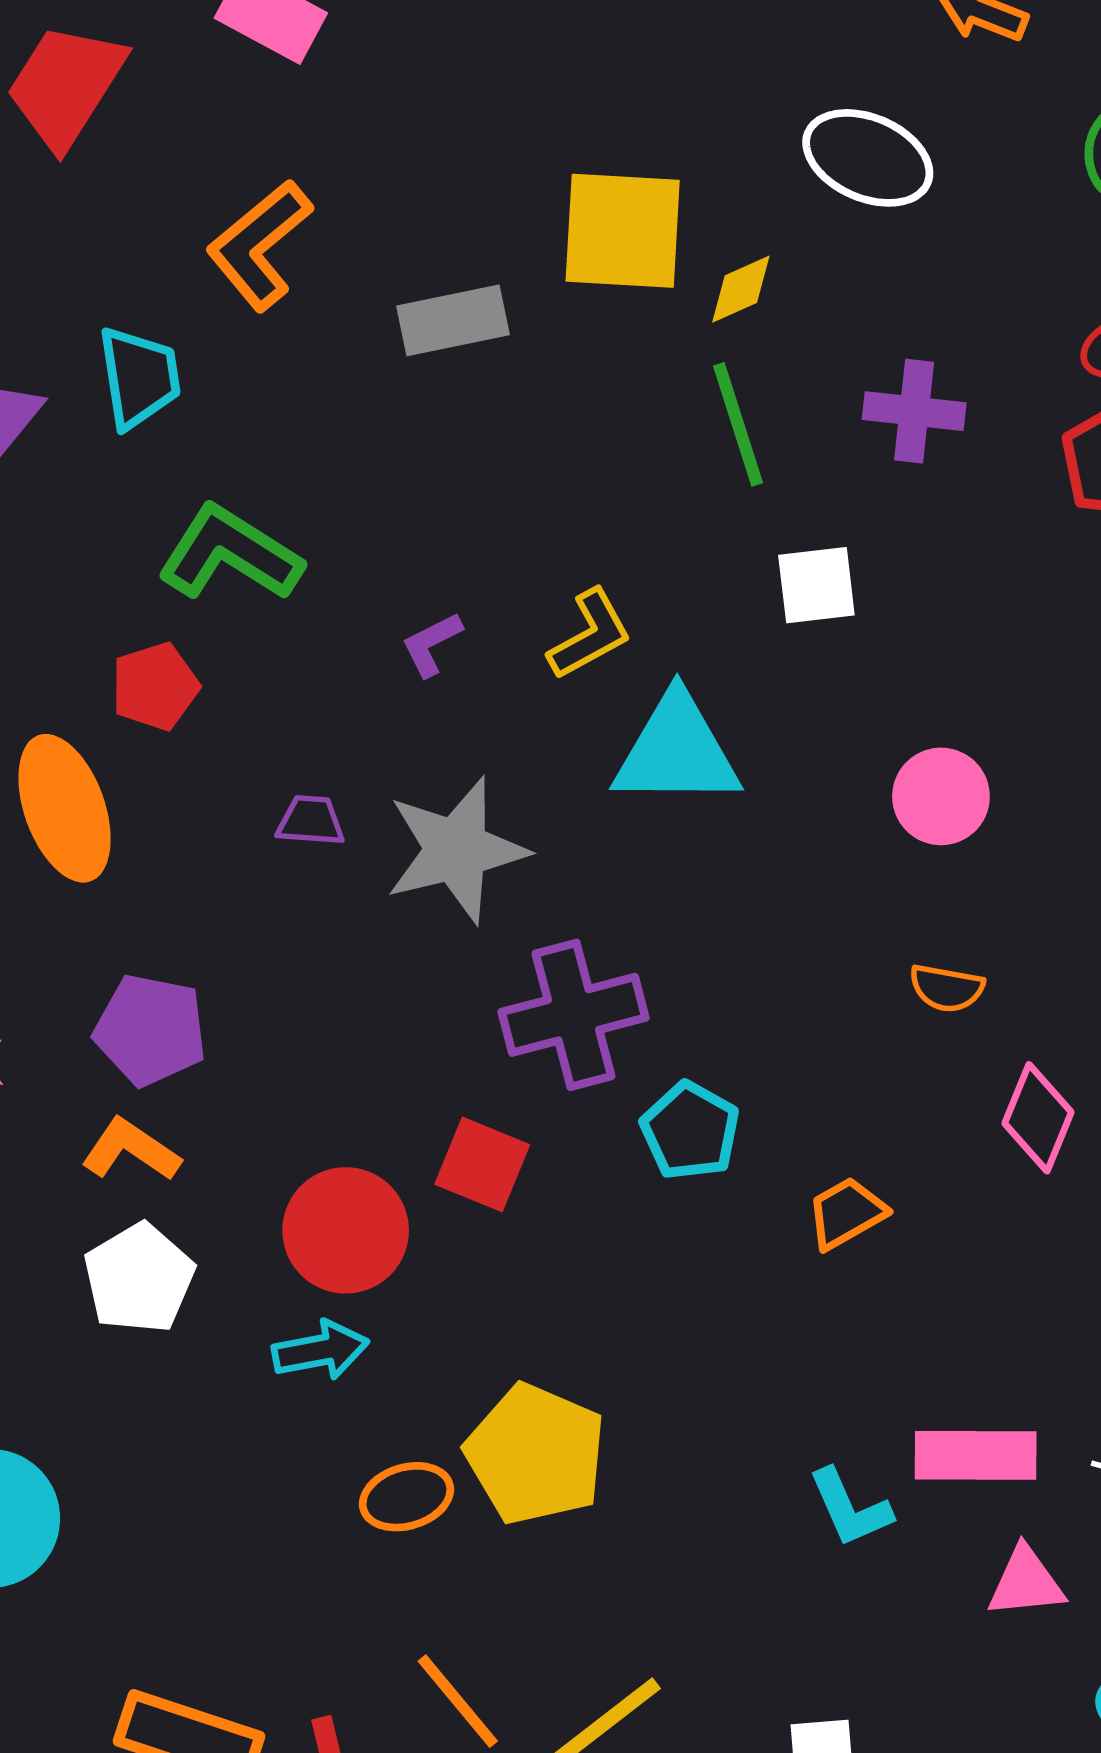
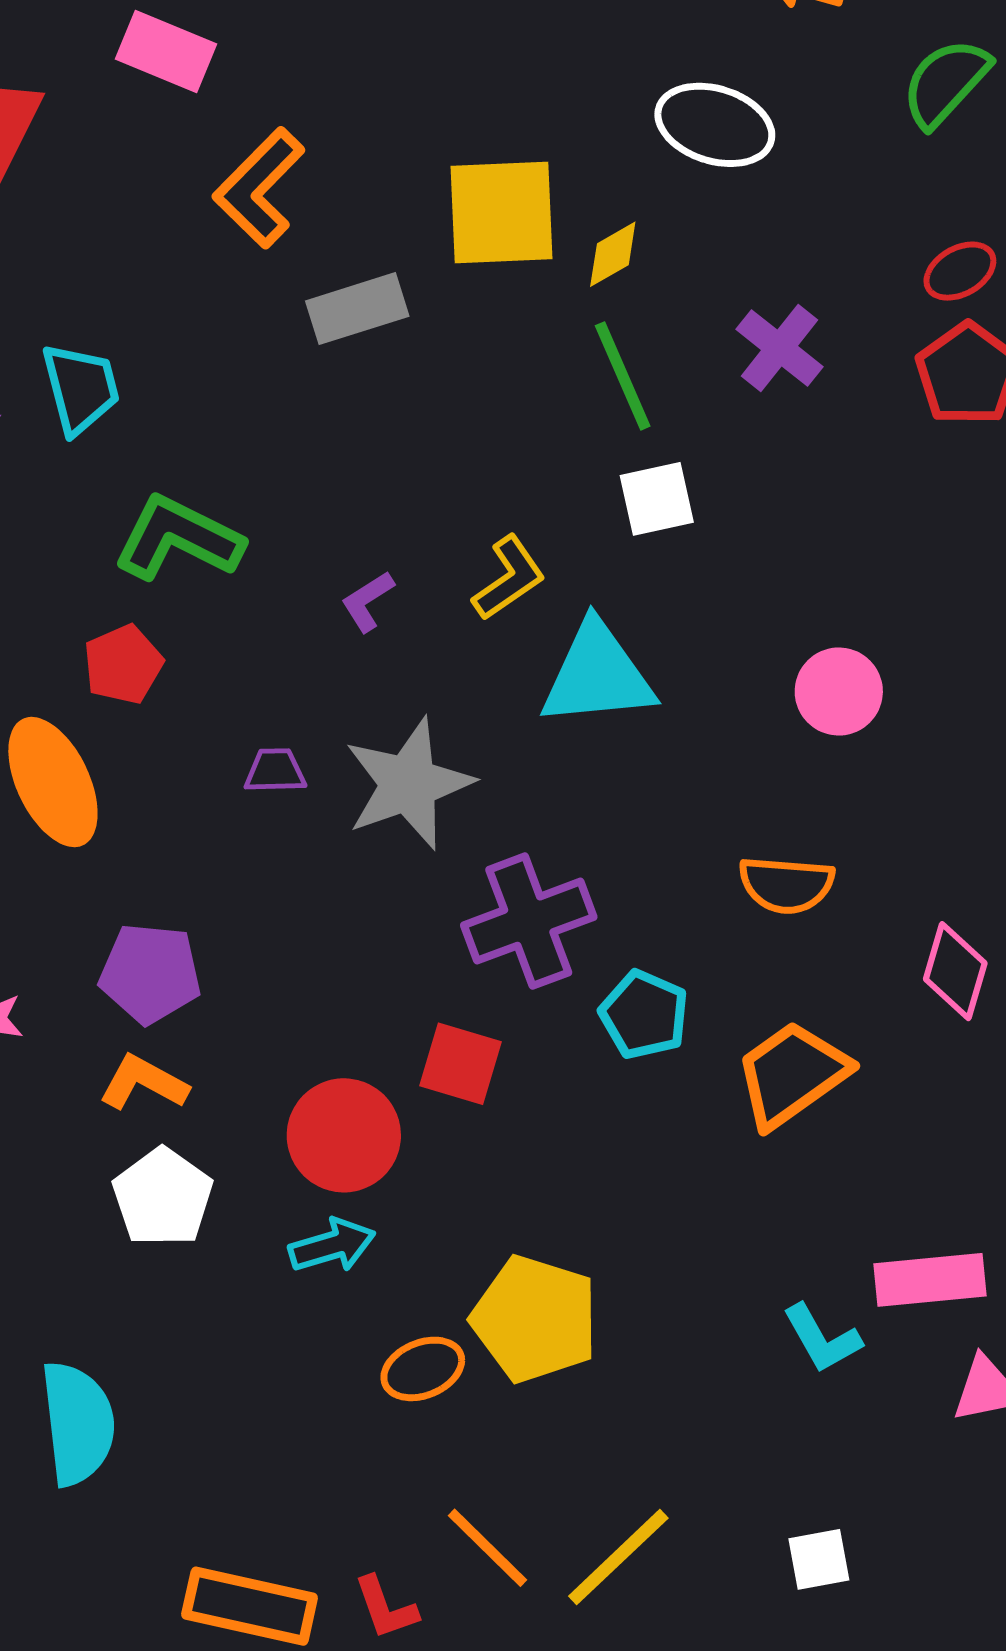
orange L-shape: (259, 245) -> (259, 188), moved
purple cross: (914, 411) -> (780, 348), turned 38
white square: (816, 585) -> (657, 499), moved
orange semicircle: (947, 988) -> (786, 885), moved, size x1.4
orange trapezoid: (846, 1213) -> (792, 1074), size x1.6

